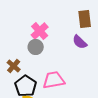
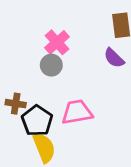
brown cross: (14, 66) -> (16, 104), moved, turned -32

